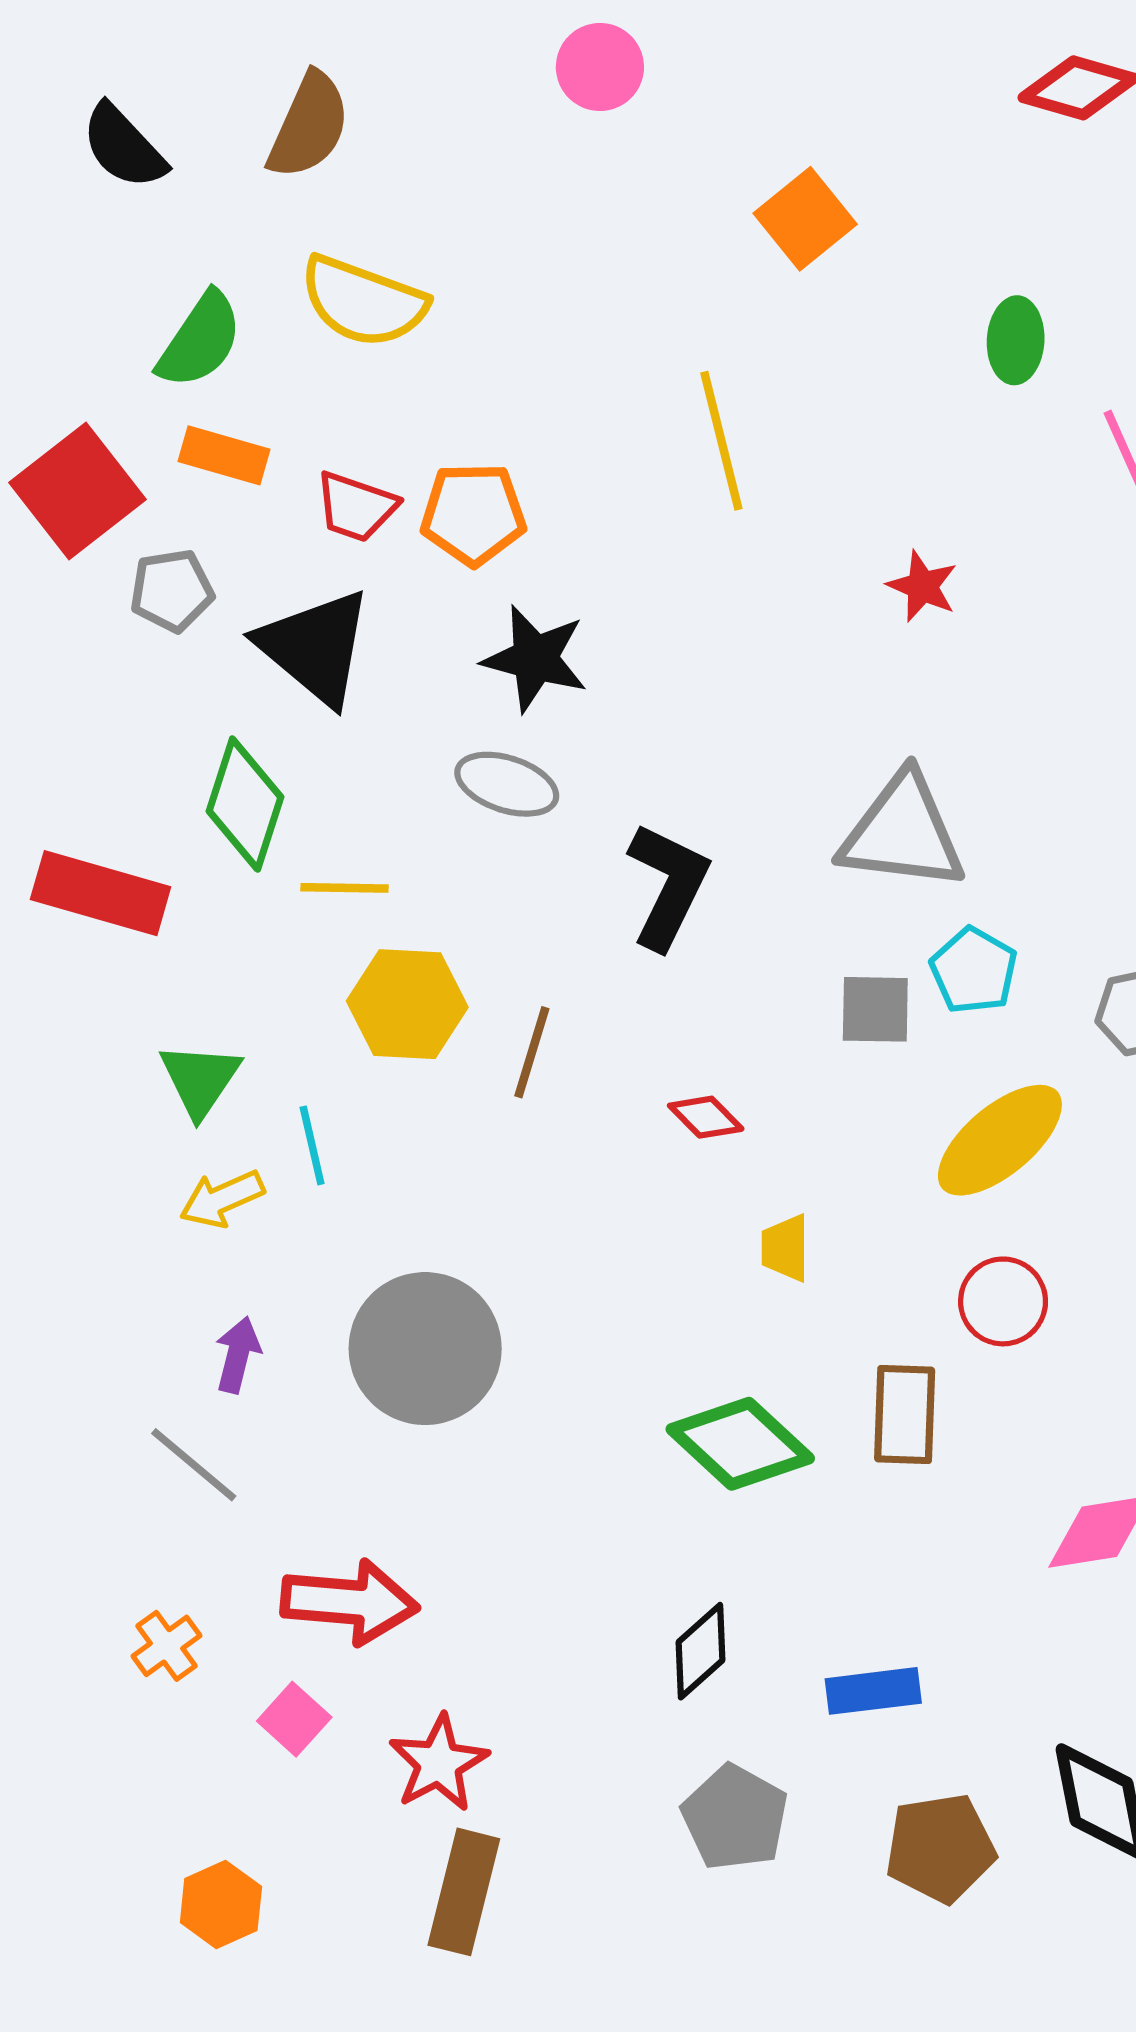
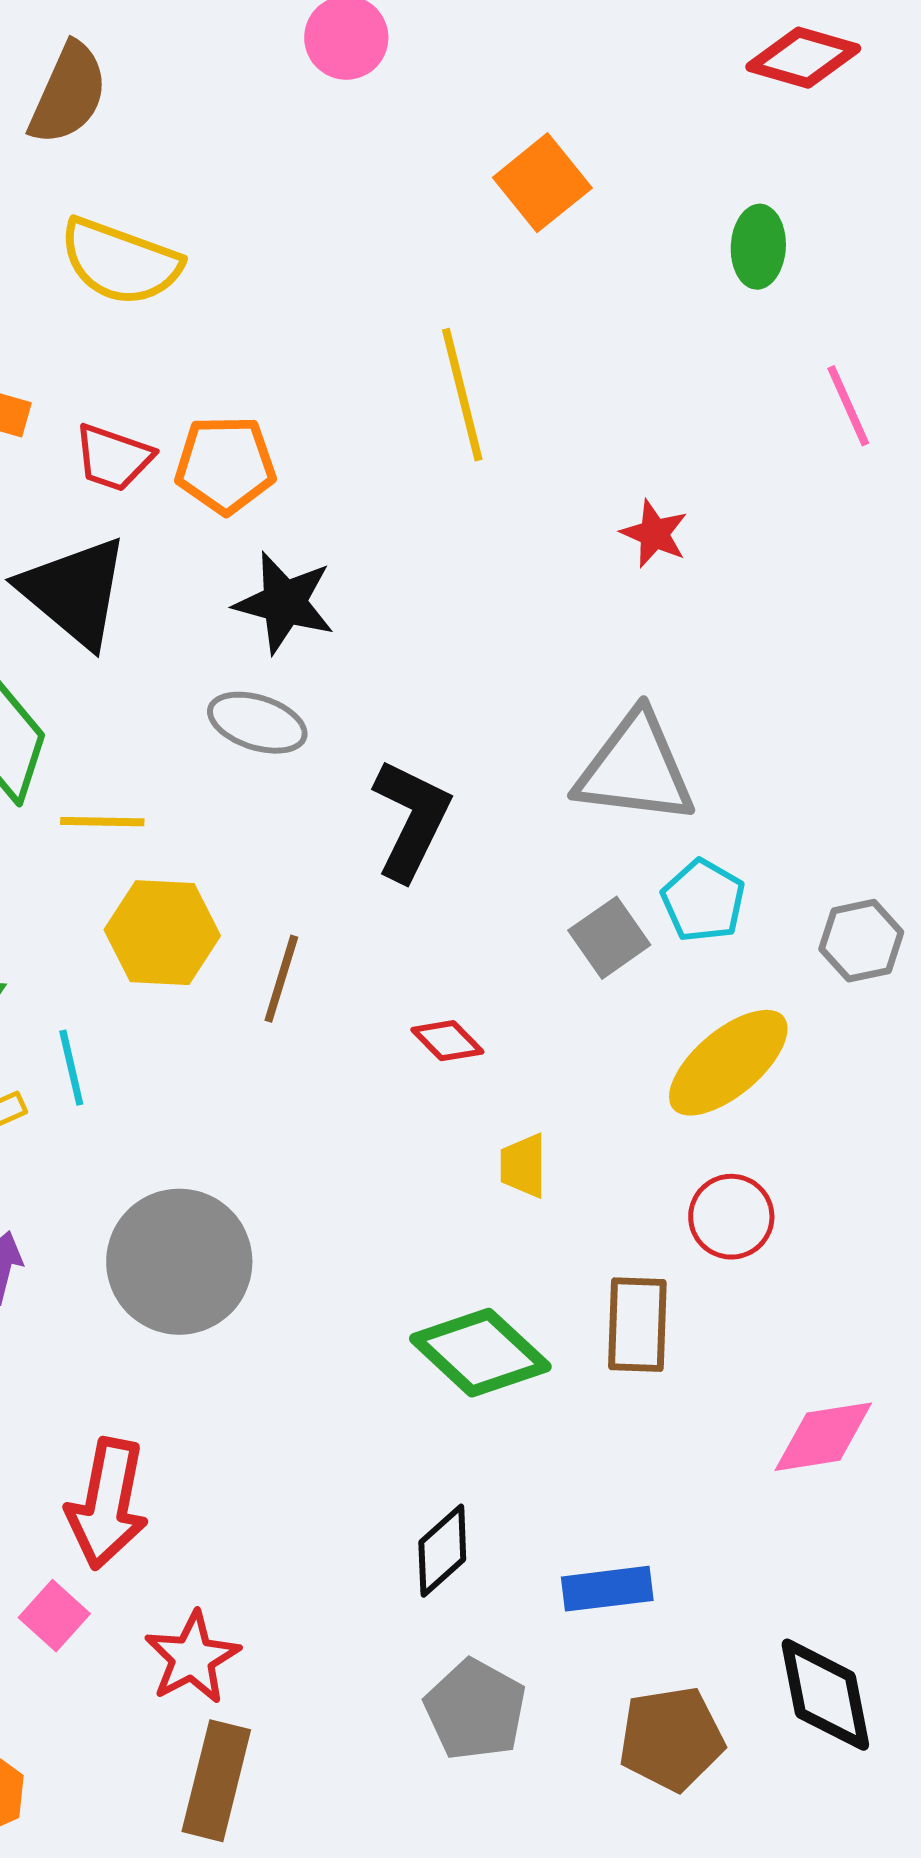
green ellipse: (1016, 340) -> (758, 247), moved
gray square: (875, 1009) -> (609, 938), turned -36
red arrow: (350, 1602) -> (107, 1504), turned 96

